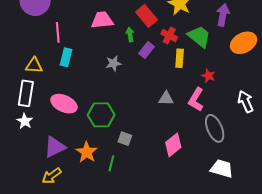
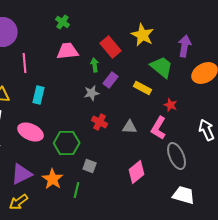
red cross: (169, 36) -> (100, 122), moved
cyan rectangle: (66, 57) -> (39, 95), moved
yellow rectangle: (180, 58) -> (143, 88), turned -66
gray star: (114, 63) -> (92, 93), moved

